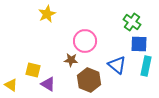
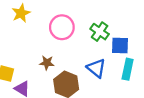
green cross: (132, 22) -> (100, 32), moved
pink circle: (85, 41) -> (62, 27), moved

